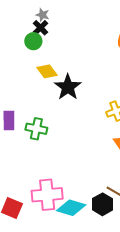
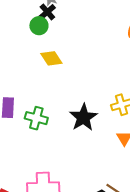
black star: (68, 87) -> (83, 117), moved

